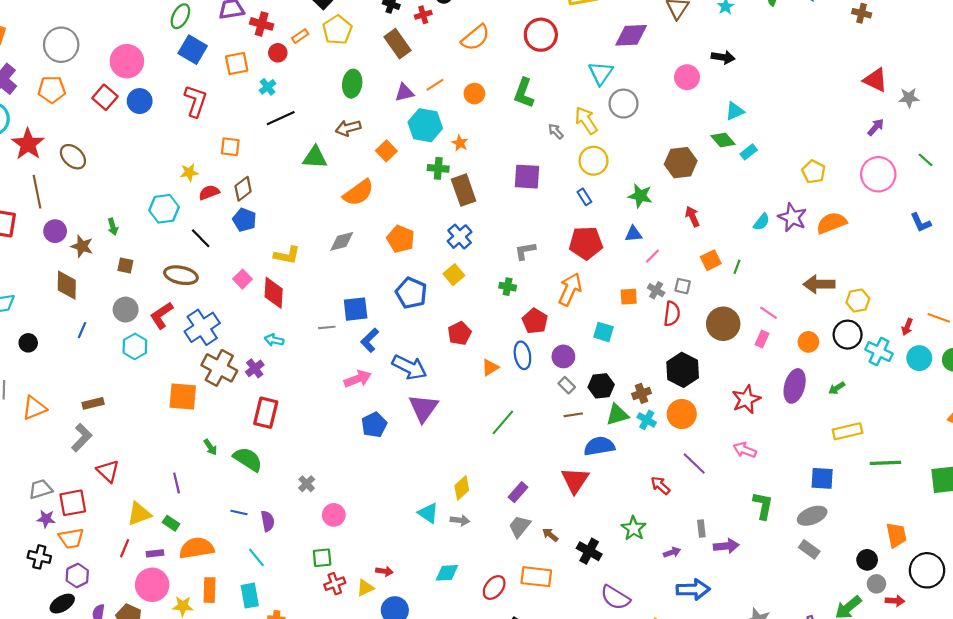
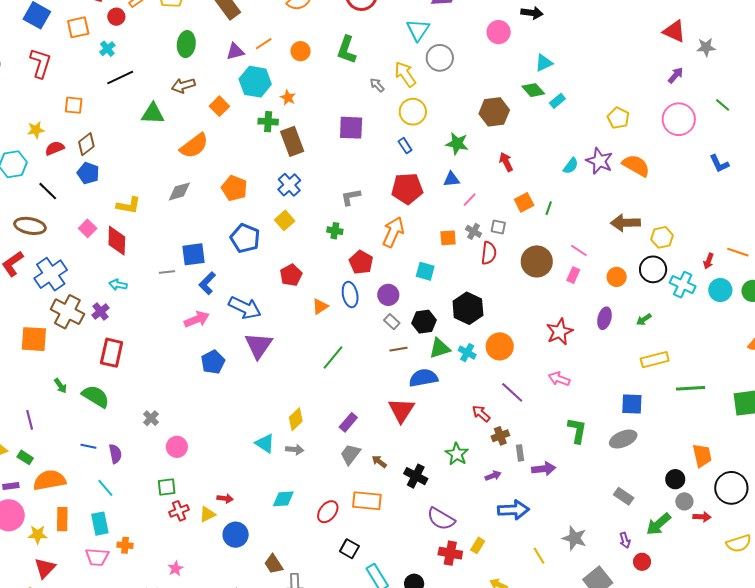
orange semicircle: (831, 223) -> (636, 166), turned 52
black hexagon: (683, 370) -> (468, 308), moved
purple ellipse: (795, 386) -> (604, 318), size x0.7
brown cross: (641, 393) -> (500, 436), moved
gray rectangle: (809, 549) -> (624, 496), moved

